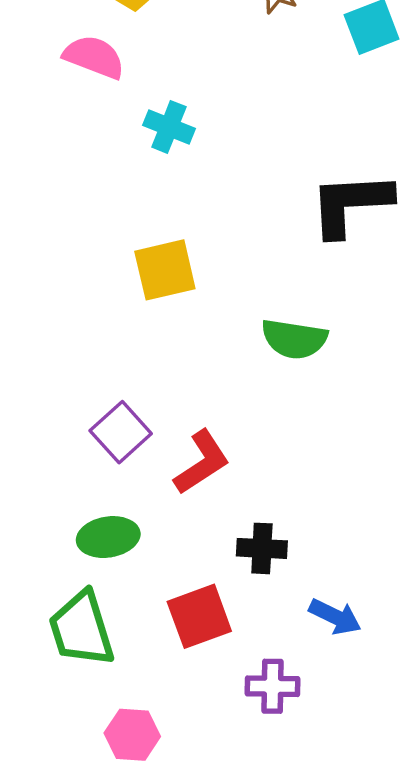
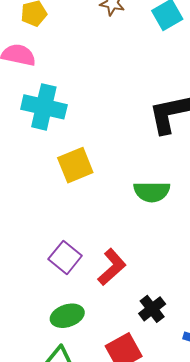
cyan cross: (169, 127) -> (44, 107), moved, size x1.6
black cross: (262, 548) -> (152, 309), turned -32

